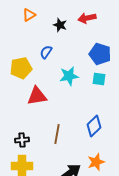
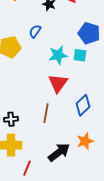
cyan square: (99, 79) -> (80, 55), moved
red triangle: (37, 96) -> (58, 83), moved, turned -45

